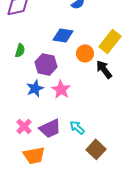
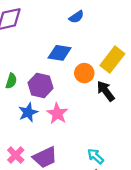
green semicircle: (20, 50) -> (11, 81), moved
cyan arrow: (77, 127) -> (96, 156), moved

